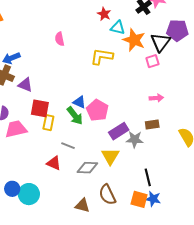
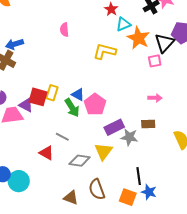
cyan triangle: (118, 28) -> (123, 24), turned -42
purple triangle: (25, 85) -> (26, 105), moved
yellow rectangle: (48, 123) -> (52, 93), moved
blue star: (153, 199) -> (149, 192), moved

